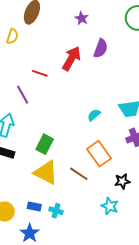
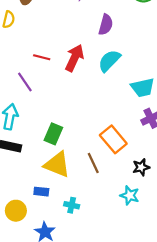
red arrow: (71, 58) -> (74, 58), moved
cyan semicircle: (94, 115) -> (109, 61), moved, size x1.6
brown line: (79, 174) -> (93, 163), turned 36
blue rectangle: (34, 206) -> (41, 192), moved

